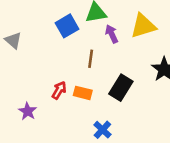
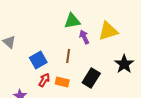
blue square: (67, 26) -> (38, 60), moved

